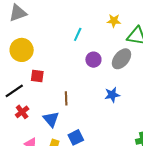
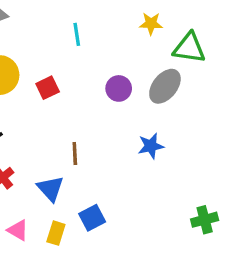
cyan line: (78, 34) -> (77, 34), moved, turned -32
red square: (37, 76) -> (48, 88), moved, turned -32

